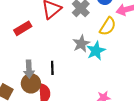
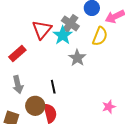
cyan star: (96, 51) -> (63, 35), moved
gray arrow: (29, 69) -> (18, 85), moved

